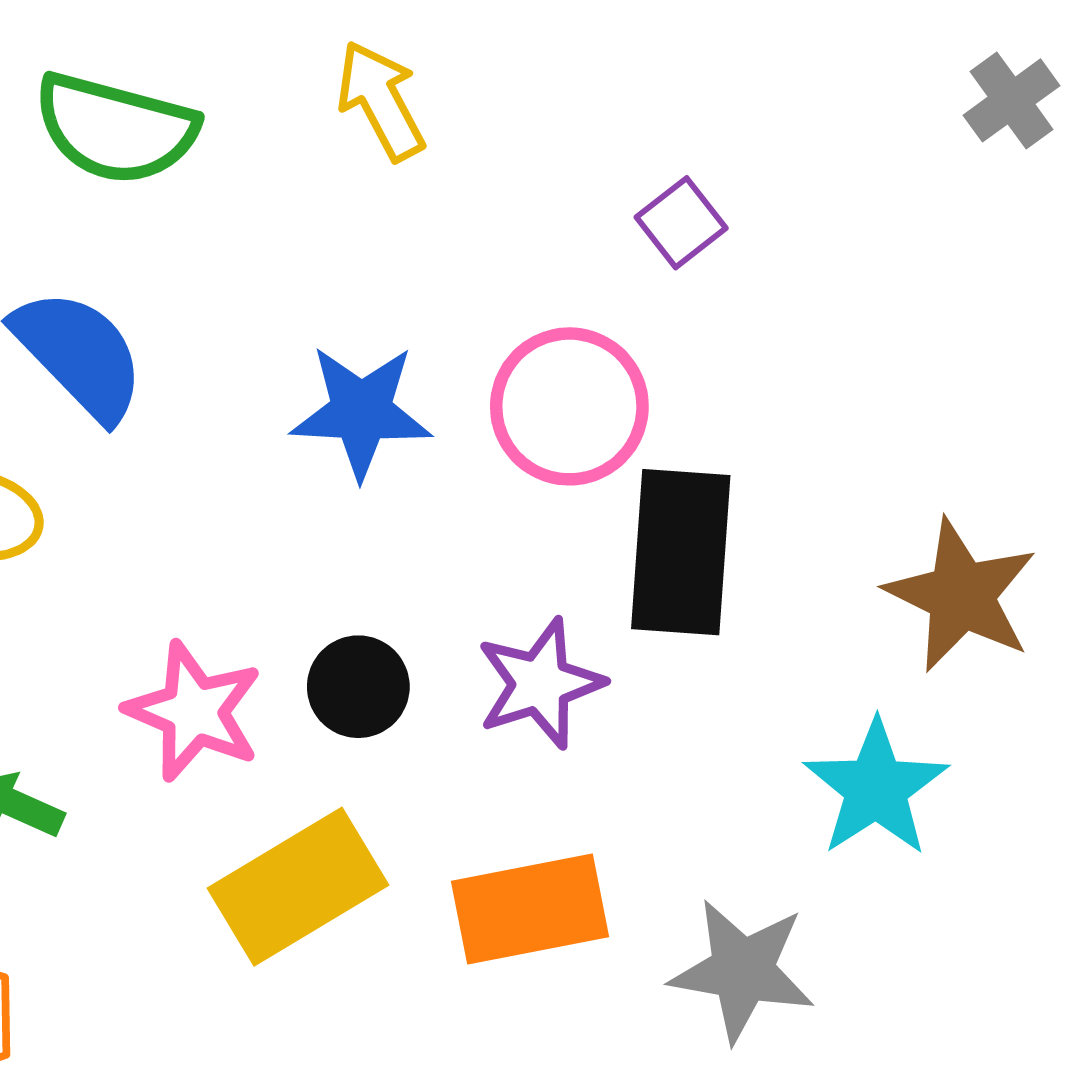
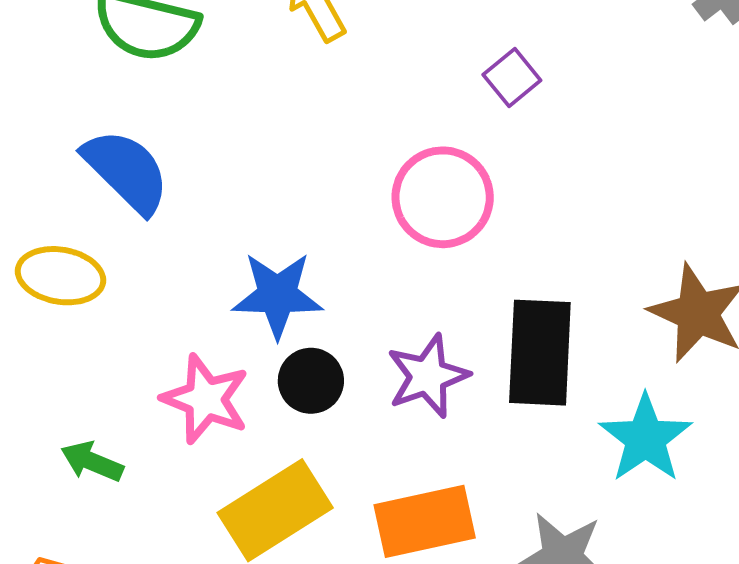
blue star: (361, 412) -> (277, 295), moved
black rectangle: (681, 552) -> (540, 353), moved

